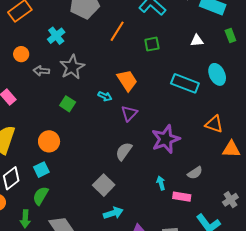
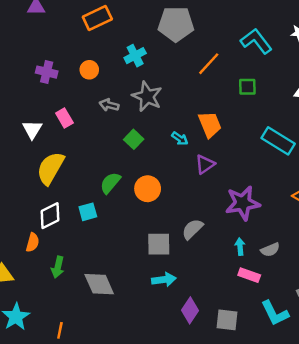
gray star: (72, 67) -> (147, 96), turned -30
gray arrow: (41, 71) -> (109, 105), moved
orange circle: (49, 141) -> (148, 189), moved
gray semicircle: (124, 151) -> (192, 229), moved
cyan arrow: (161, 183) -> (240, 247), moved
gray square: (104, 185) -> (159, 244), turned 35
green semicircle: (41, 196) -> (110, 183), moved

